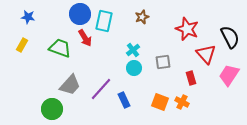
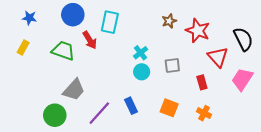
blue circle: (80, 14) -> (73, 15), moved
brown star: (142, 17) -> (169, 21), moved
purple line: (101, 89) -> (99, 113), moved
orange cross: (182, 102) -> (204, 113), moved

